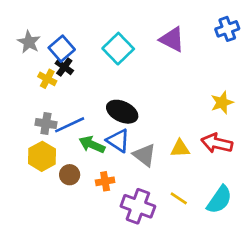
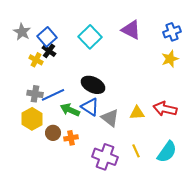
blue cross: (227, 29) -> (172, 32), moved
yellow star: (222, 102) -> (170, 59), moved
orange cross: (105, 181) -> (71, 138), moved
yellow line: (179, 198) -> (136, 151), turned 32

